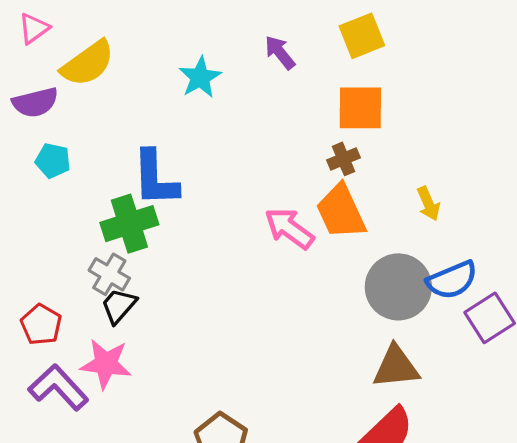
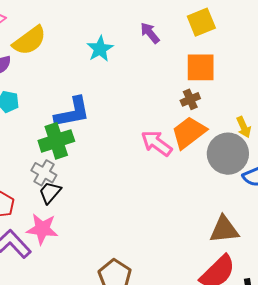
blue L-shape: (155, 178) -> (72, 112), turned -99
orange trapezoid: (341, 212) -> (189, 132), turned 78
gray circle: (398, 287) -> (228, 154), moved

